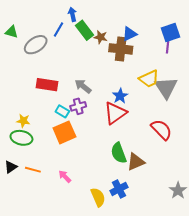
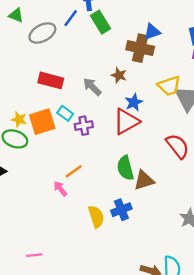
brown star: (101, 37) -> (119, 75), moved
purple cross: (78, 106) -> (84, 126), moved
orange square: (64, 132) -> (42, 122), moved
orange line: (33, 170) -> (74, 171), moved, turned -56

